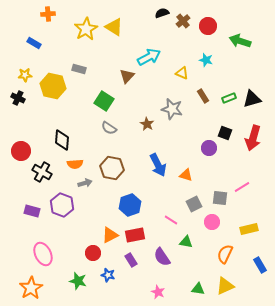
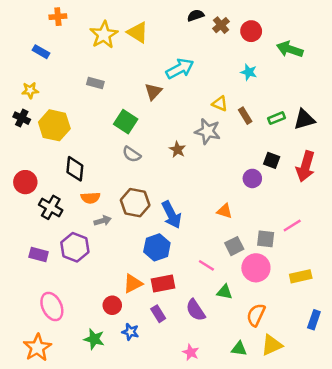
yellow triangle: (182, 73) -> (220, 104), moved
yellow hexagon: (53, 86) -> (54, 125), moved
blue arrow: (158, 165) -> (171, 215), moved
pink circle: (212, 222) -> (256, 268), size x1.5
orange semicircle: (225, 254) -> (256, 315), moved
blue rectangle: (260, 265) -> (314, 320), turned 49

